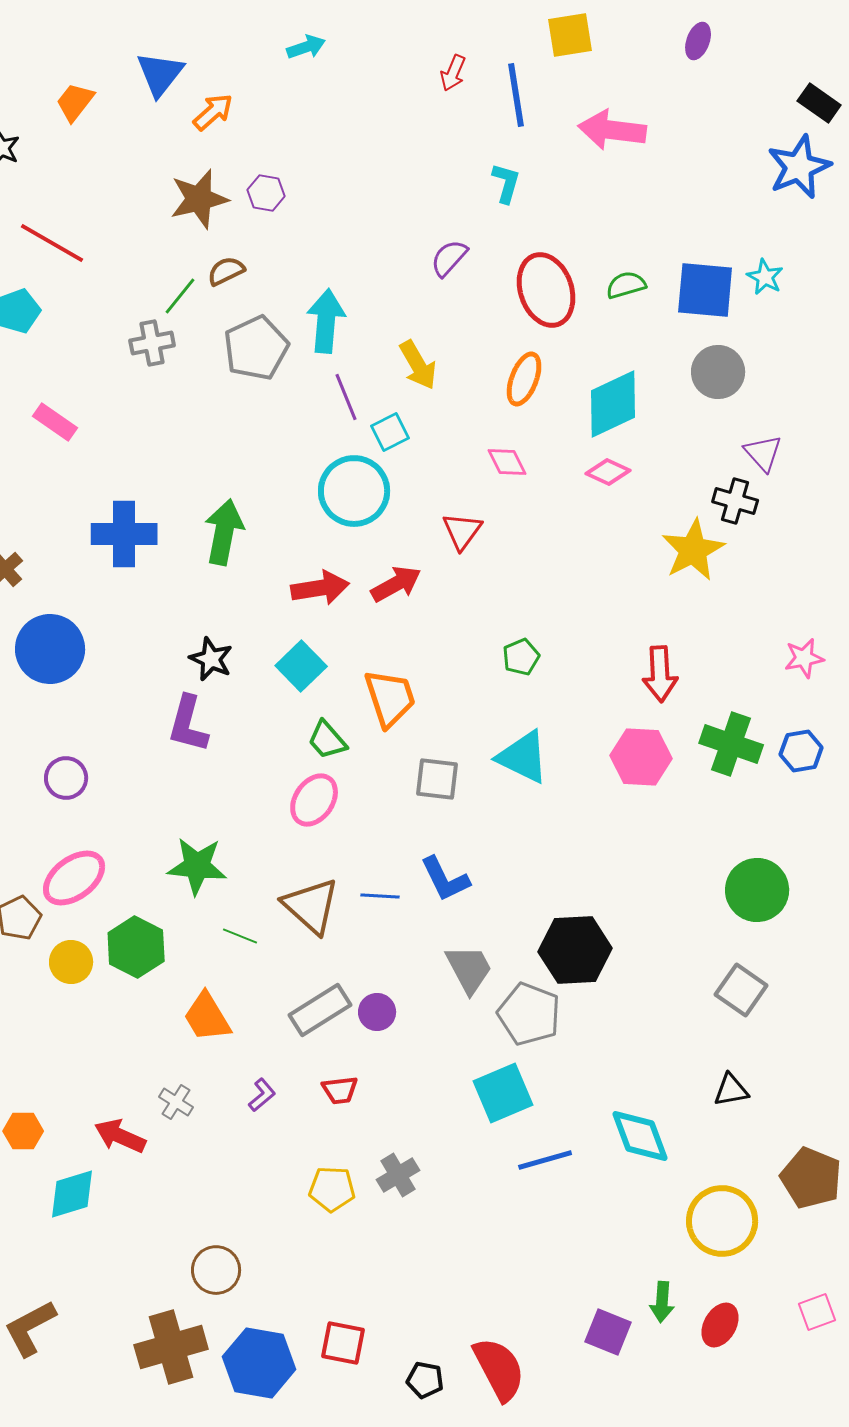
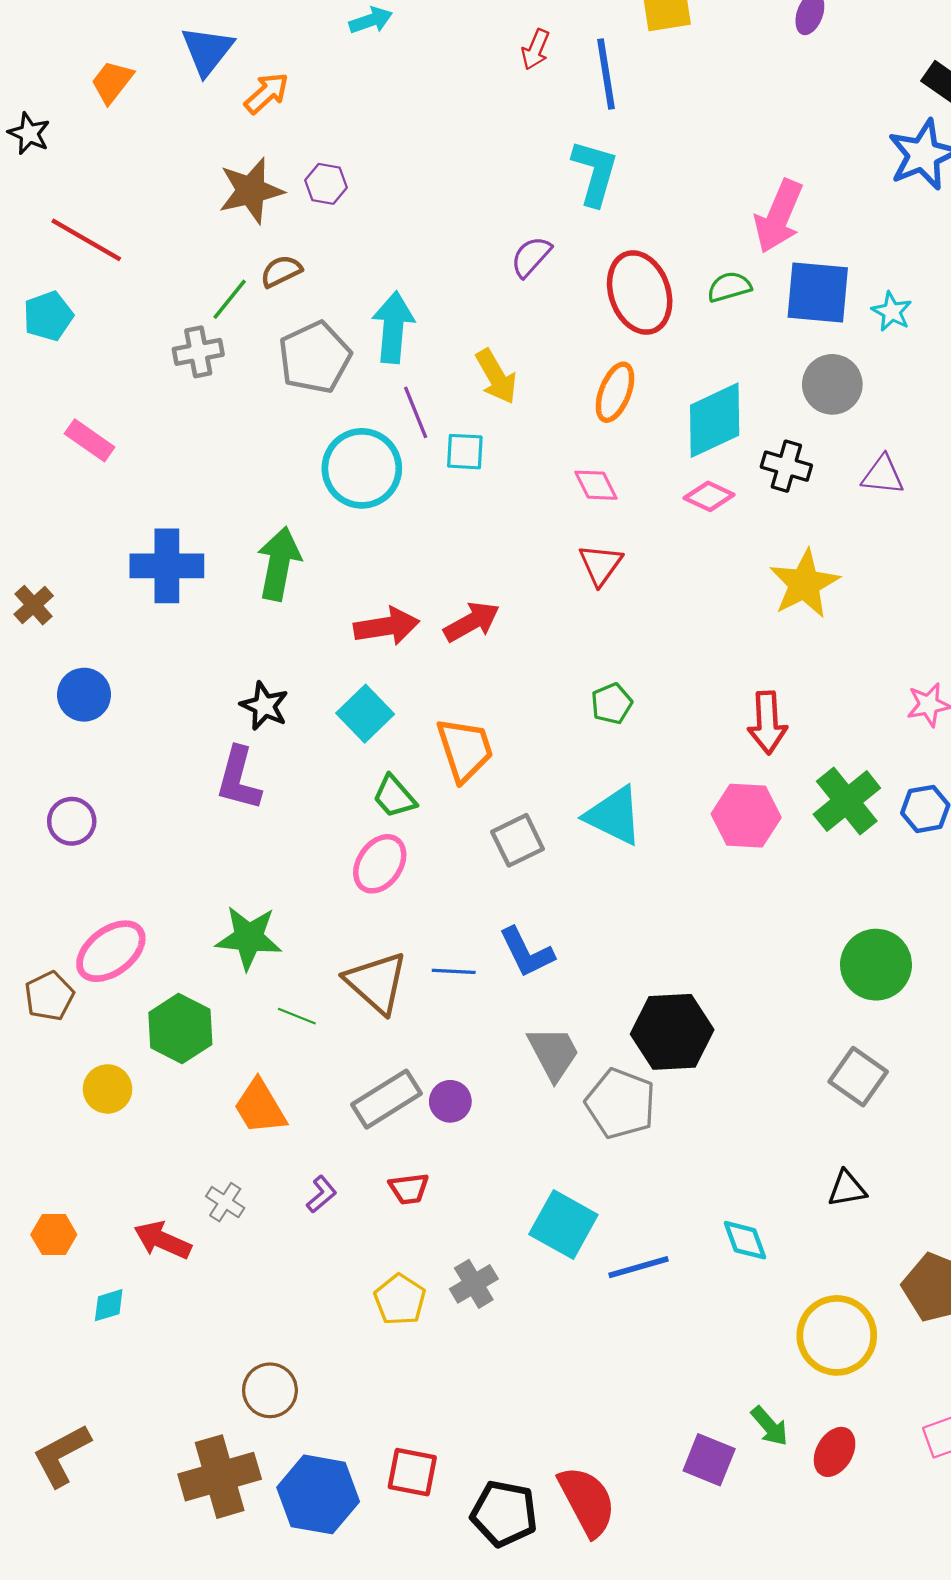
pink arrow: (612, 130) -> (779, 216), moved, turned -74
cyan L-shape: (506, 183) -> (595, 173), size x1.5
cyan star: (765, 277) -> (892, 312), moved
cyan square: (390, 432) -> (465, 452), turned 30
purple triangle: (763, 453) -> (883, 475), turned -42
cyan circle: (354, 491) -> (362, 468), moved
black cross: (735, 501) -> (786, 466), moved
red triangle: (462, 531) -> (600, 565), moved
blue circle: (50, 649) -> (84, 695), size x0.7
green cross: (731, 744) -> (847, 801), turned 32
purple circle: (66, 778) -> (72, 821), moved
gray square: (437, 779) -> (518, 840), turned -33
yellow circle: (71, 962) -> (108, 1089), moved
cyan square: (503, 1093) -> (563, 1225), moved, turned -38
cyan diamond: (640, 1136) -> (745, 1240), size x0.7
yellow pentagon: (332, 1189) -> (400, 1300), turned 30
cyan diamond: (72, 1194) -> (109, 1305), size x0.6
green arrow: (662, 1302) -> (770, 1426), turned -45
black pentagon: (425, 1380) -> (504, 1514), size x1.6

